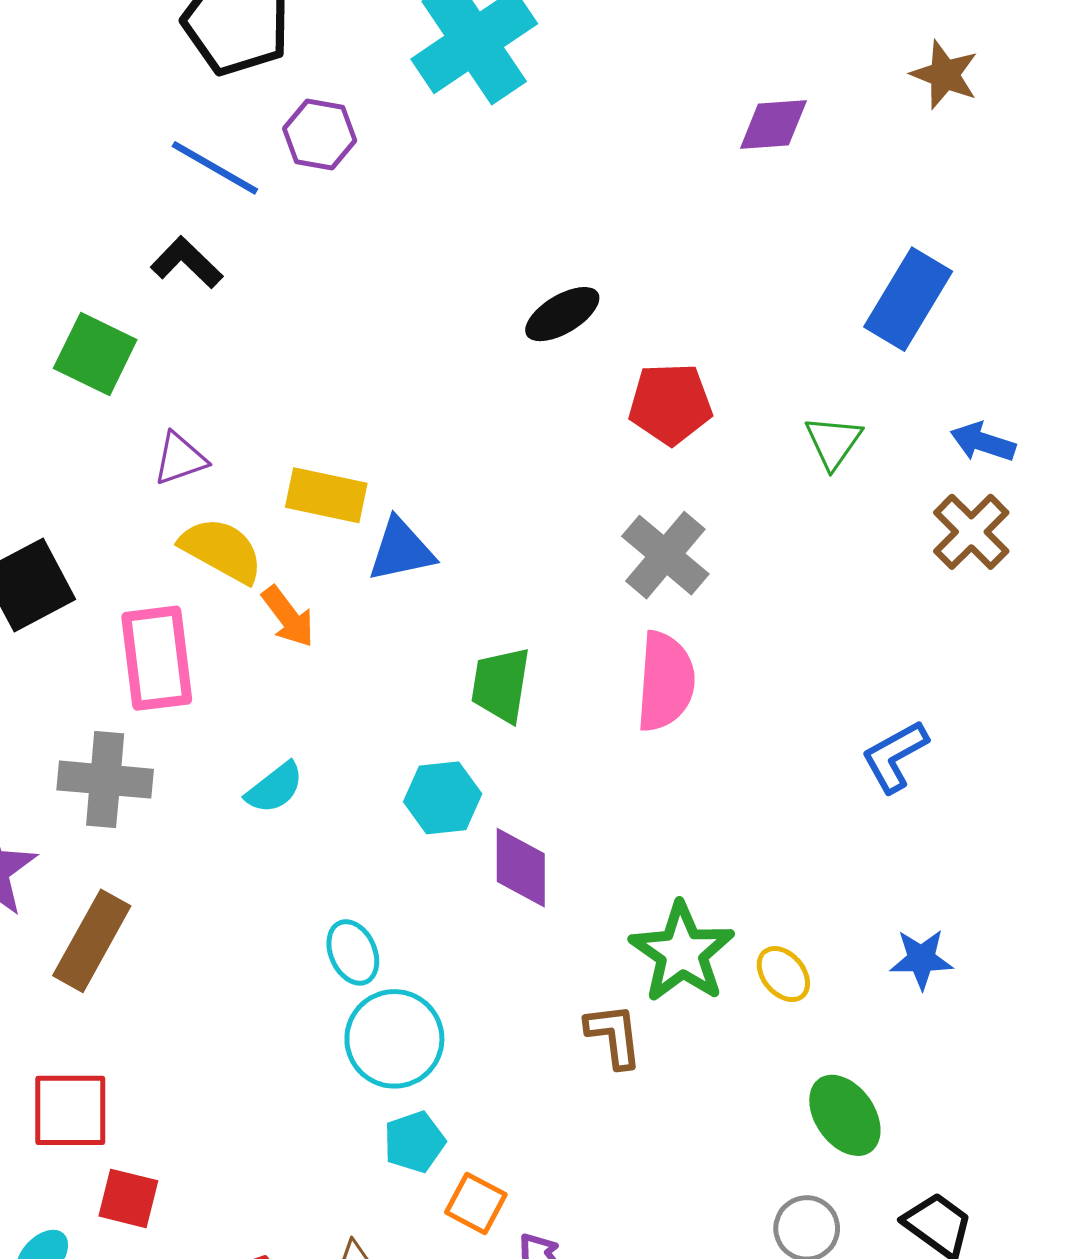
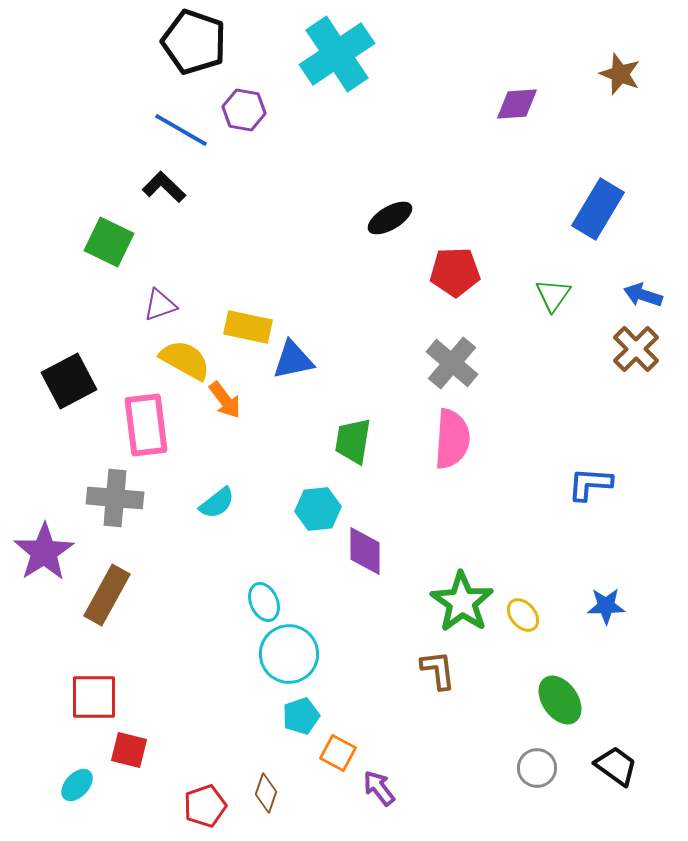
blue L-shape: (895, 756) -> (590, 484), turned 33
brown L-shape: (614, 1036) -> (438, 670), moved

